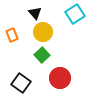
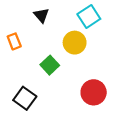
yellow circle: (43, 32) -> (75, 43), moved
red circle: (60, 78) -> (94, 92), moved

